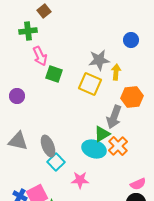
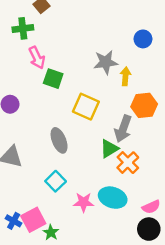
yellow square: (90, 84) -> (86, 107), moved
gray ellipse: (48, 146) -> (59, 140), moved
cyan ellipse: (94, 149) -> (113, 198), moved

